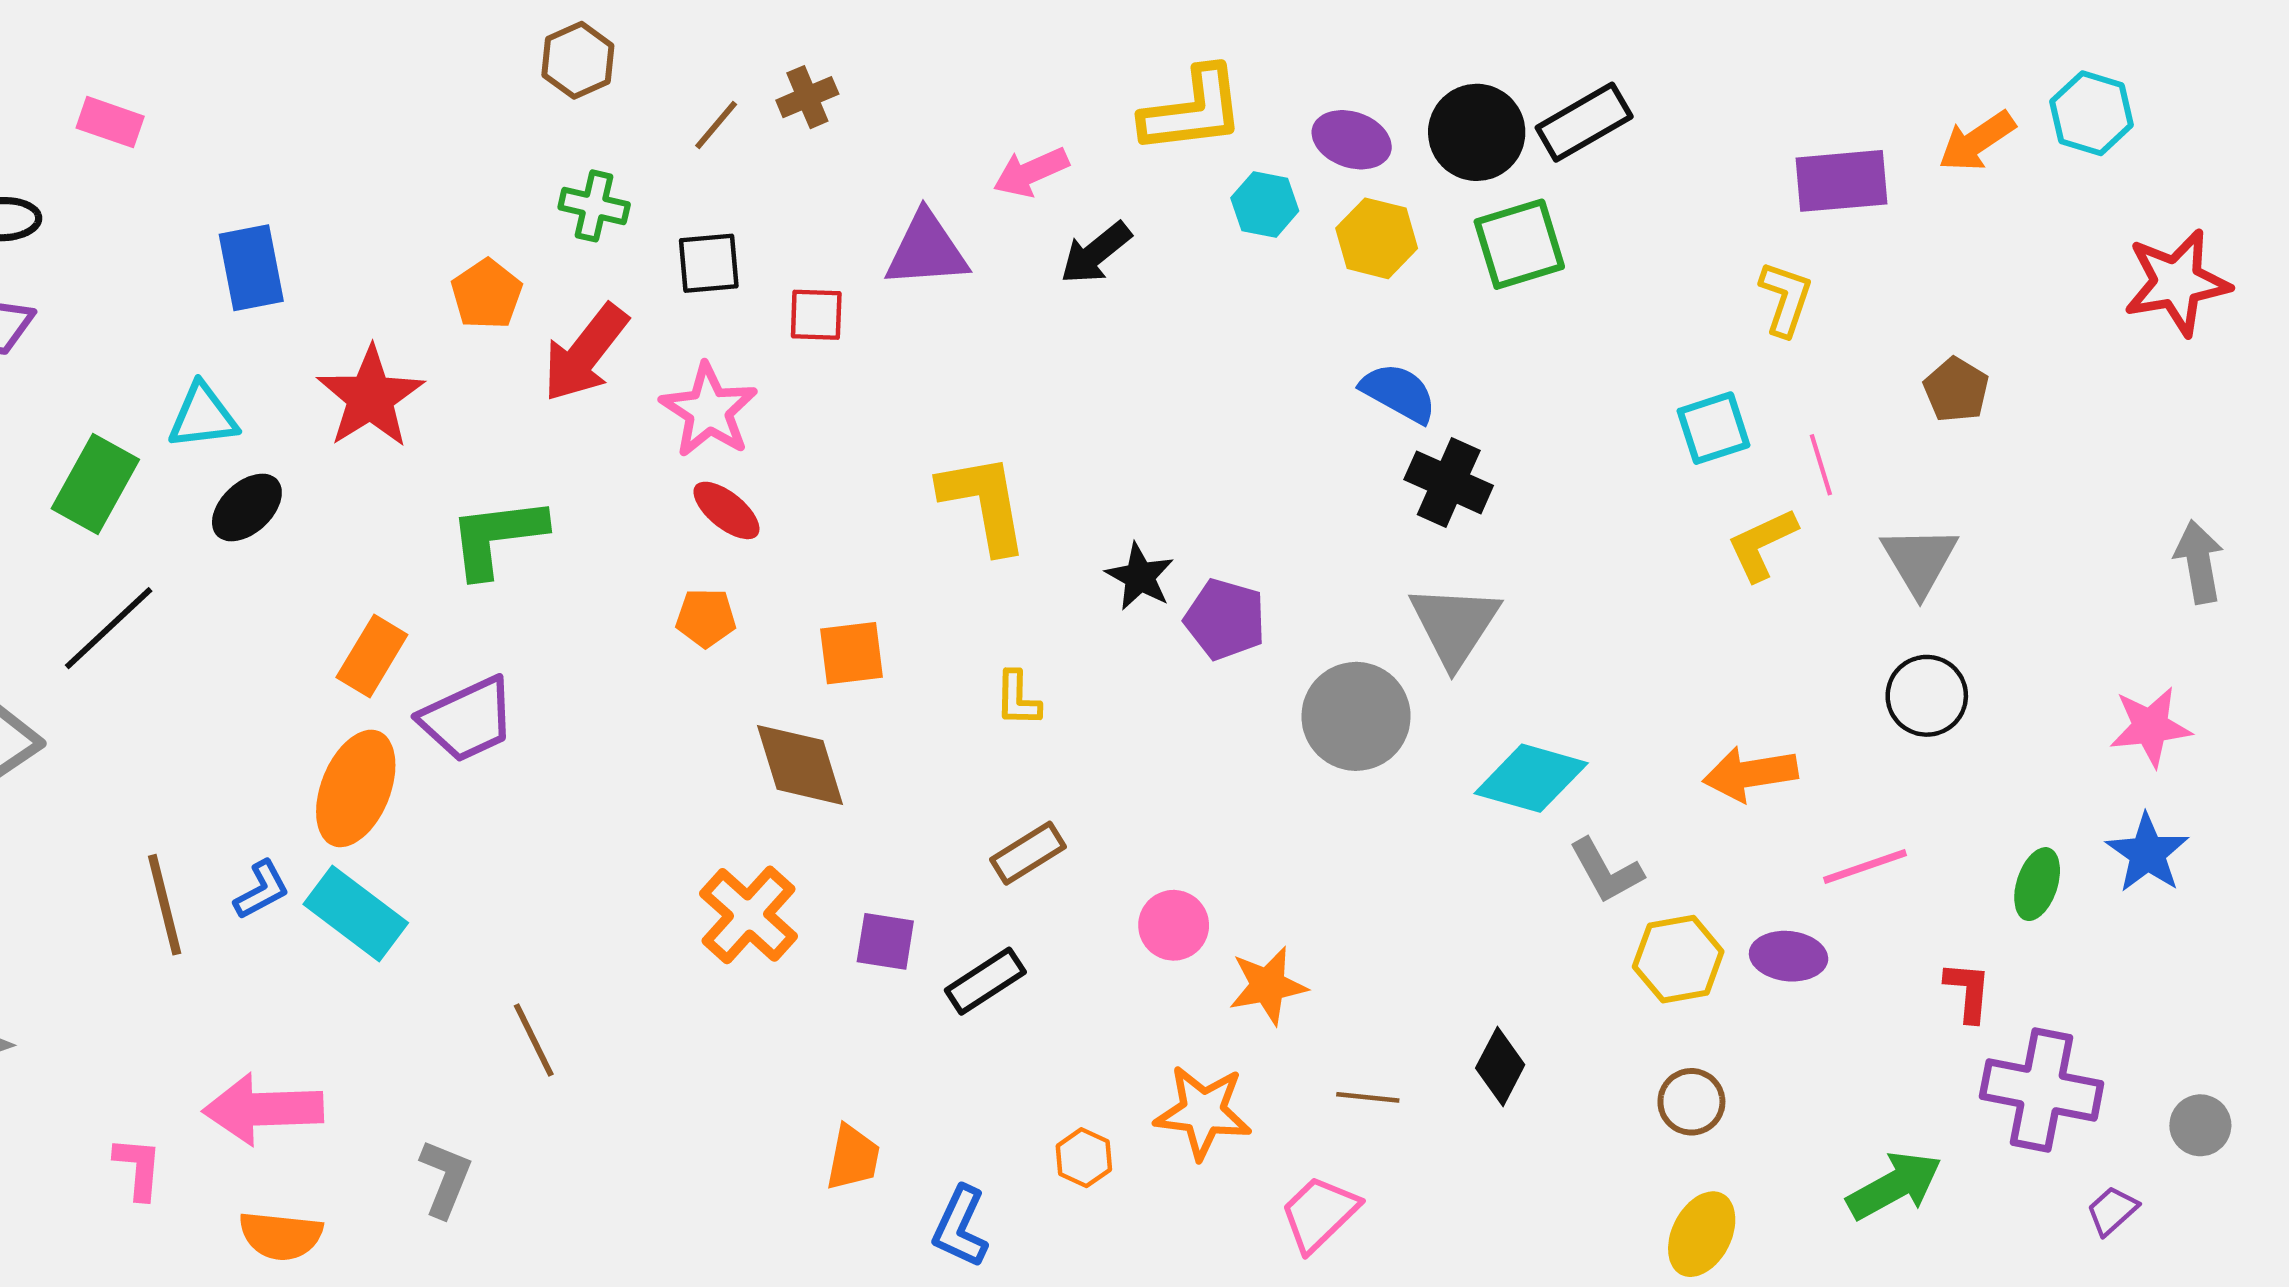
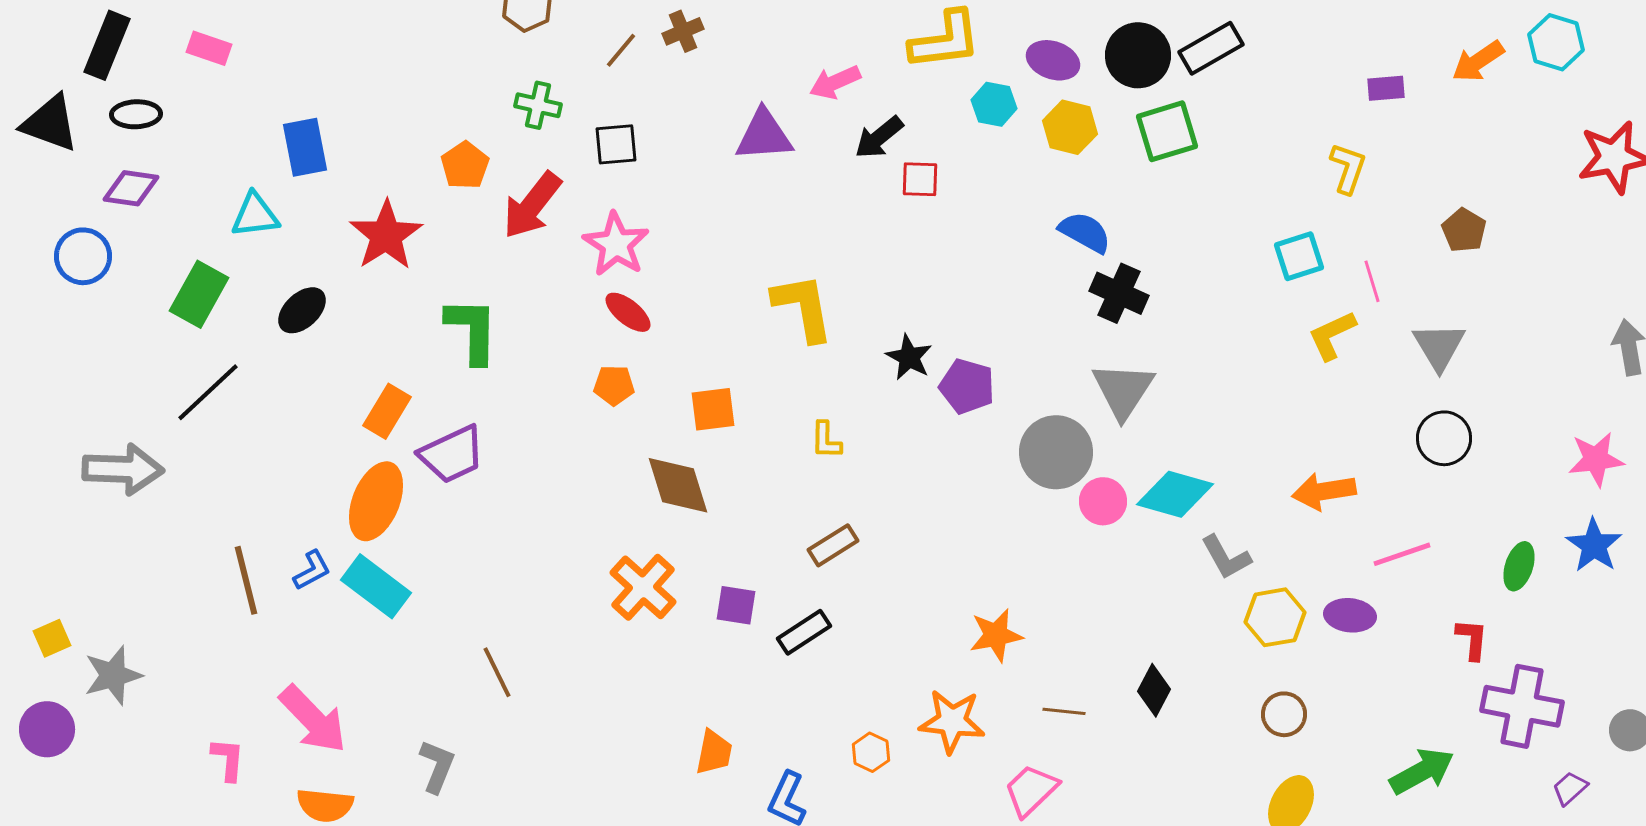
purple rectangle: (1841, 181) -> (1386, 88), size x0.6
red square: (816, 315) -> (920, 179), moved
cyan triangle: (203, 416) -> (255, 215), moved
green L-shape: (497, 537) -> (472, 330), turned 98
pink circle: (1174, 925) -> (1103, 501), moved
pink arrow: (263, 1109) -> (313, 719), turned -132

